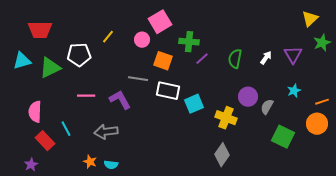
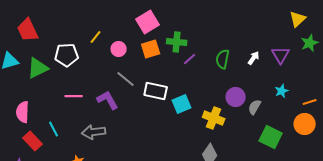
red trapezoid: (40, 30) -> (28, 30), turned 65
pink circle: (142, 40) -> (119, 49), moved
orange square: (163, 61) -> (151, 49), moved, turned -36
gray line: (138, 79) -> (126, 79), turned 30

